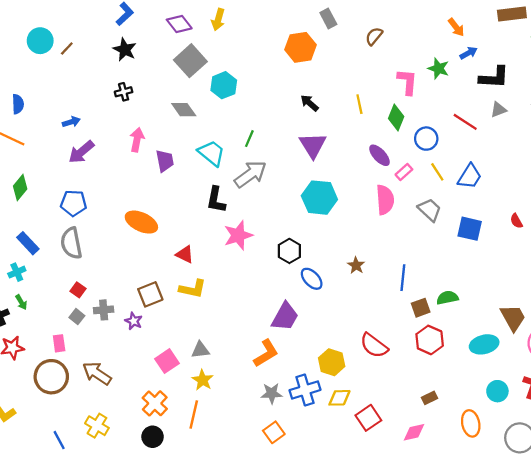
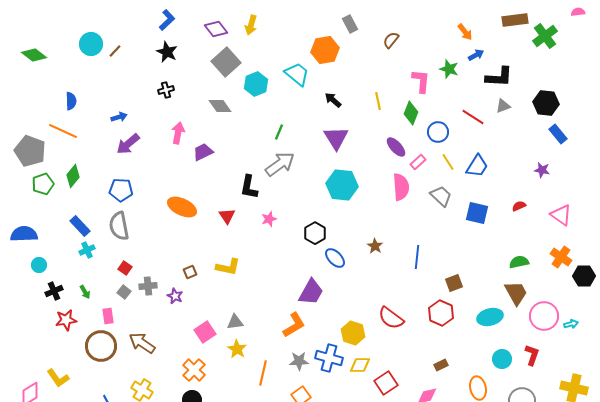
cyan trapezoid: (211, 153) -> (297, 74), moved
purple trapezoid: (165, 161) -> (203, 152), turned -105
red semicircle: (516, 221) -> (519, 206), turned 96
pink star: (238, 235) -> (269, 219), size x0.6
red triangle: (185, 254) -> (227, 216), moved, turned 30
cyan cross: (17, 272) -> (87, 250), moved
brown square: (150, 294) -> (190, 272), size x0.6
green semicircle: (447, 298) -> (519, 262), moved
green arrow: (21, 302) -> (85, 292), moved
brown square: (421, 308) -> (454, 283), moved
blue cross: (305, 390) -> (329, 358), turned 32
orange line: (194, 415) -> (263, 373), moved

